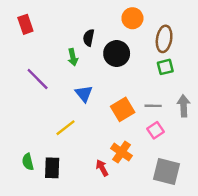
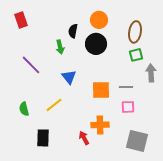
orange circle: (132, 18) -> (99, 20), moved
gray arrow: (184, 106) -> (151, 73), moved
orange square: (123, 109) -> (101, 90), turned 30
pink square: (156, 130) -> (128, 107), turned 32
orange cross: (122, 152) -> (100, 125), turned -36
green semicircle: (28, 162) -> (24, 109), moved

